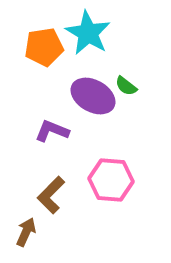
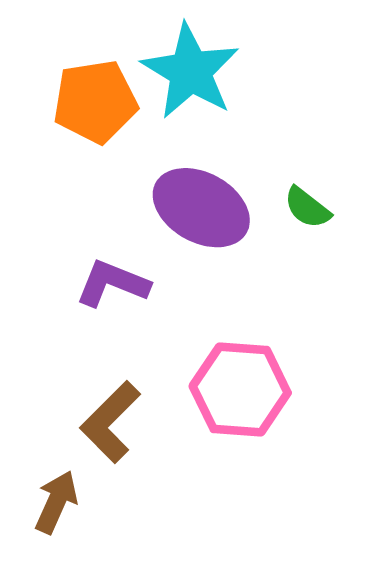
green semicircle: (126, 86) -> (307, 208), moved

